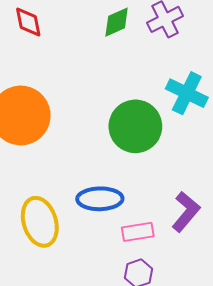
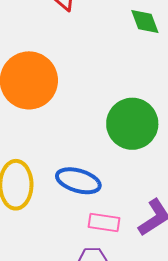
green diamond: (117, 22) -> (145, 21), turned 76

